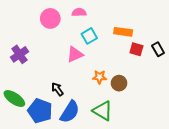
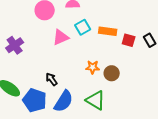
orange rectangle: (123, 32) -> (108, 31), moved
pink triangle: (75, 54) -> (61, 37), moved

